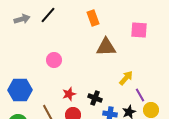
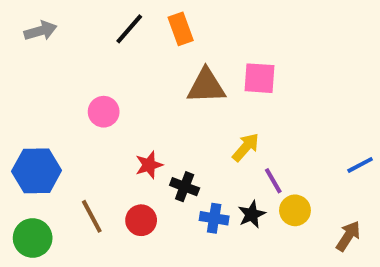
black line: (48, 15) -> (129, 29), moved
pink square: (139, 30) -> (259, 78), moved
red star: (69, 94) -> (149, 165), moved

